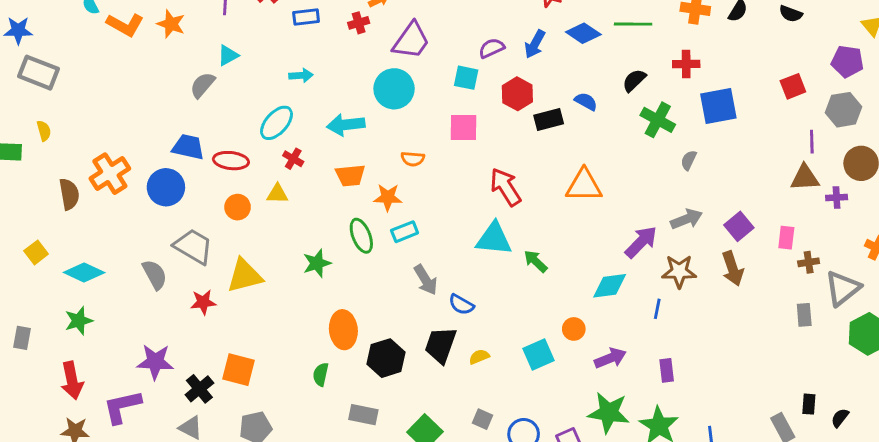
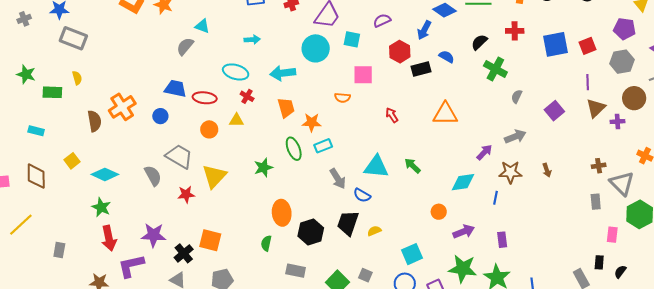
blue arrow: (535, 44) -> (424, 30), moved
cyan triangle: (228, 55) -> (202, 26), turned 49
cyan square: (466, 78) -> (352, 39), moved
blue square: (718, 106) -> (555, 44), moved
cyan ellipse: (277, 123) -> (236, 72), turned 65
purple line: (812, 142) -> (588, 82), moved
orange semicircle: (413, 159) -> (342, 98), moved
orange trapezoid: (350, 175) -> (286, 108), turned -100
brown triangle: (805, 178) -> (596, 108), turned -40
blue circle: (166, 187) -> (160, 116), size x0.6
red arrow: (506, 187) -> (392, 115), size x0.6
purple square: (739, 226) -> (554, 111), moved
pink rectangle: (786, 238) -> (612, 235), moved
cyan triangle: (494, 239) -> (376, 167), moved
purple arrow: (641, 242) -> (484, 152), size x0.7
brown arrow: (733, 269) -> (547, 170), size x0.6
yellow triangle: (245, 276) -> (214, 176), turned -32
gray triangle: (843, 288) -> (622, 183), turned -36
green star: (79, 321) -> (101, 207), turned -30
gray rectangle: (22, 338) -> (59, 250), moved
cyan square: (538, 355) -> (412, 254), moved
red arrow: (72, 380) -> (109, 238), moved
gray square: (482, 419) -> (365, 275), moved

